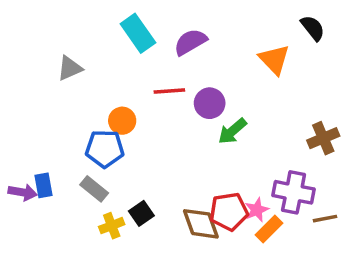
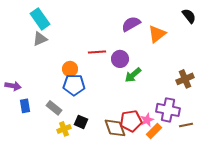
black semicircle: (313, 28) -> (189, 16), moved
cyan rectangle: (138, 33) -> (40, 19), moved
purple semicircle: (190, 42) -> (131, 24), moved
orange triangle: (274, 59) -> (157, 34), turned 36
blue pentagon: (105, 149) -> (74, 85), moved
purple arrow: (23, 192) -> (13, 86), moved
black square: (141, 213) -> (81, 122), turned -32

